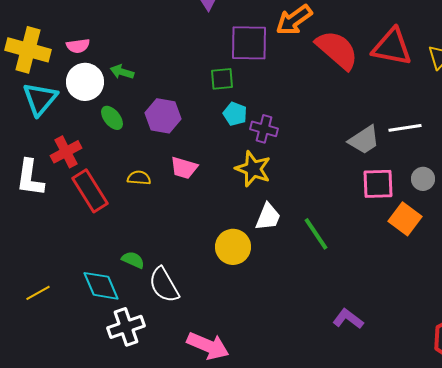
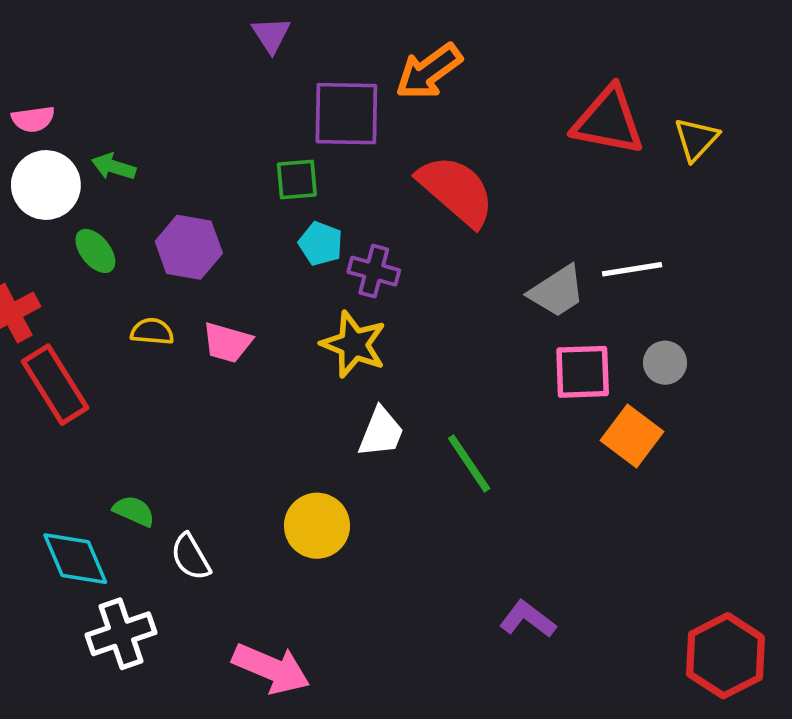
red semicircle: (337, 50) -> (456, 190), moved
yellow semicircle: (139, 178) -> (152, 332), moved
yellow circle: (233, 247) -> (317, 526), moved
white semicircle: (164, 285) -> (191, 557), size x0.7

